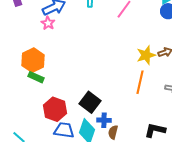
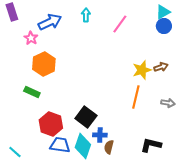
pink star: (48, 23) -> (31, 38), moved
orange hexagon: (33, 60) -> (44, 64), moved

